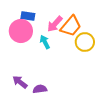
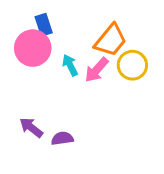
blue rectangle: (28, 16) -> (44, 25), turned 64
pink arrow: (55, 24) -> (97, 70), moved

